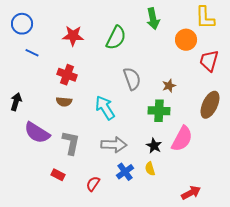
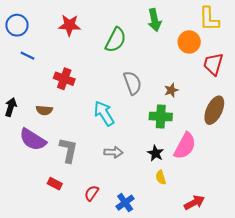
red star: (73, 36) -> (69, 25), moved
brown semicircle: (64, 102) -> (44, 110), moved
gray arrow: (114, 145) -> (114, 152), size x0.7
yellow semicircle: (150, 169) -> (161, 177), moved
blue cross: (125, 172) -> (125, 203), moved

